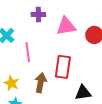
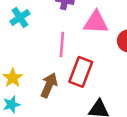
pink line: (28, 52) -> (62, 45), moved

